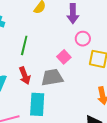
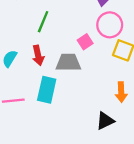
pink circle: (83, 39) -> (110, 25), size x1.5

